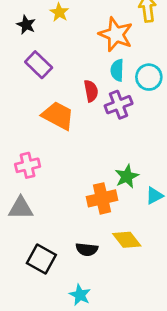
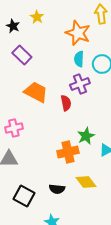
red semicircle: (91, 91) -> (66, 103), moved

